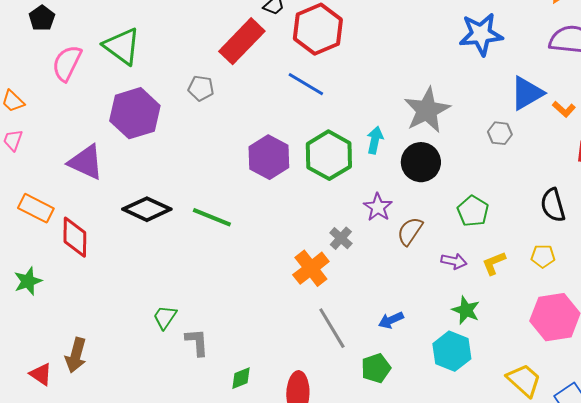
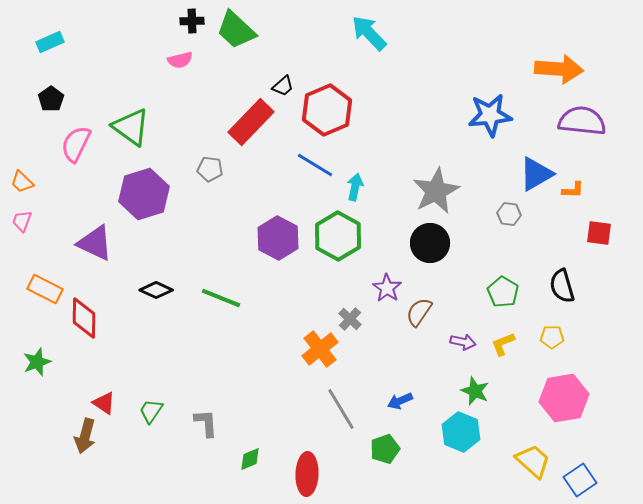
orange L-shape: (564, 109) -> (573, 190), turned -40
cyan arrow: (375, 140) -> (355, 187), moved
black diamond: (147, 209) -> (156, 290), size x0.7
green pentagon: (473, 211) -> (503, 292), moved
green trapezoid: (165, 317) -> (151, 411), moved
red triangle: (41, 374) -> (104, 403), moved

